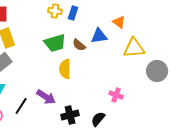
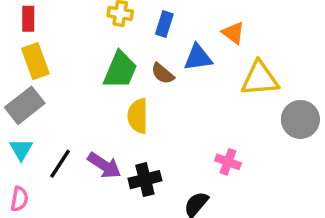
blue rectangle: (73, 13) -> (164, 24), moved
green trapezoid: (55, 43) -> (120, 70), turned -50
black line: (21, 106) -> (60, 164), moved
black cross: (70, 115) -> (145, 180), moved

